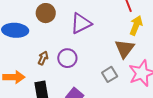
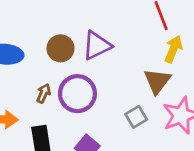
brown circle: (46, 13) -> (61, 48), moved
purple circle: (67, 58) -> (77, 94), size x1.4

